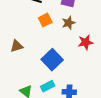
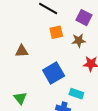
cyan rectangle: (48, 86) -> (76, 94), moved, turned 32

